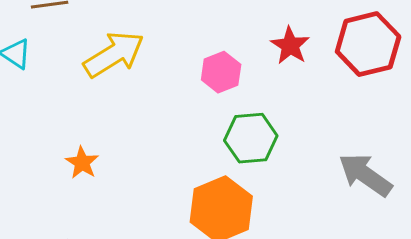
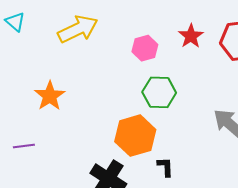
orange star: (82, 163) -> (50, 96), size x1.4

